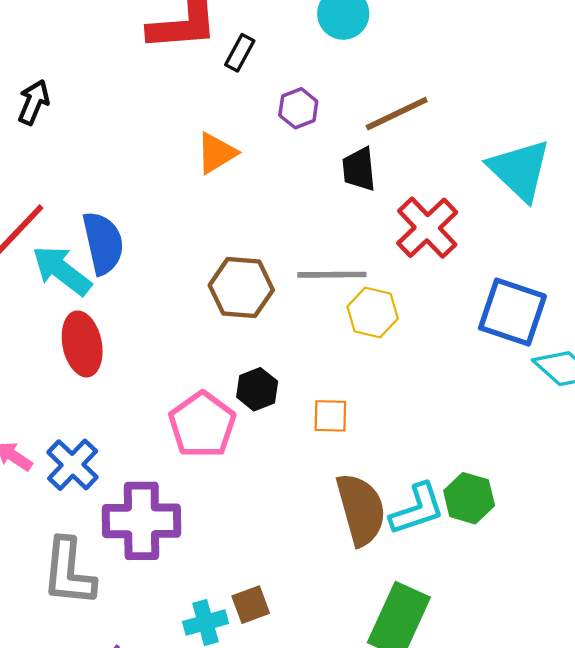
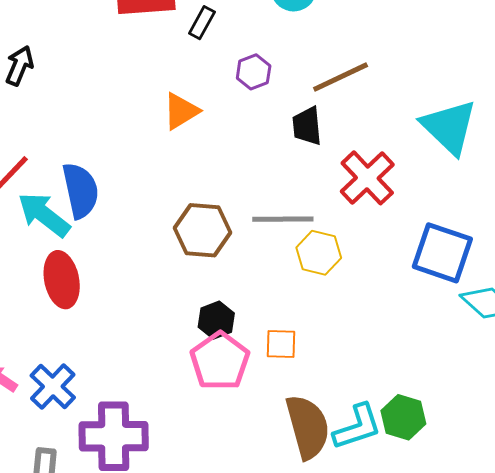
pink pentagon: (202, 425) -> (220, 361), moved

